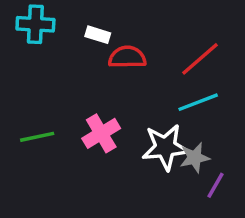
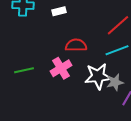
white rectangle: (98, 35) -> (59, 11), turned -32
red semicircle: (127, 57) -> (76, 45), moved

